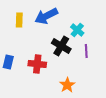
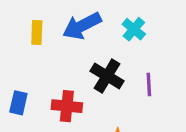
cyan cross: (77, 30) -> (134, 29), moved

